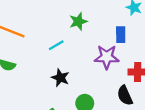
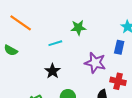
blue rectangle: (121, 35) -> (119, 47), moved

